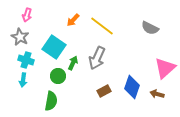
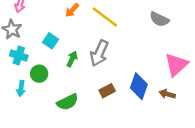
cyan square: (54, 47) -> (50, 41), size x0.6
green circle: (58, 76) -> (39, 74), moved
cyan arrow: (23, 80) -> (21, 88), moved
green semicircle: (51, 101) -> (67, 102), moved, turned 54

